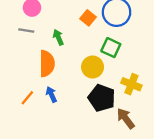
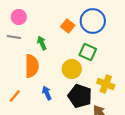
blue arrow: (51, 94) -> (47, 93), moved

